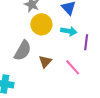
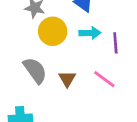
gray semicircle: (23, 51) -> (35, 70), turned -55

